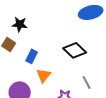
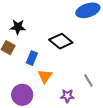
black diamond: (75, 50) -> (61, 41), moved

